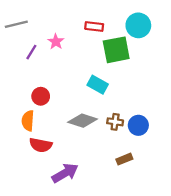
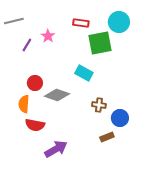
gray diamond: (83, 121) -> (57, 95), moved
blue circle: (138, 125) -> (120, 118), moved

